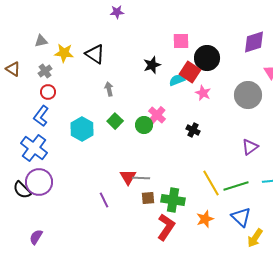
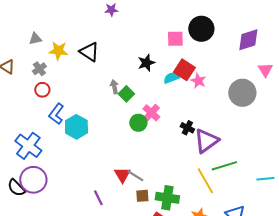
black circle: (207, 58) -> (201, 29), moved
gray arrow: (109, 89) -> (114, 87), moved
pink star: (203, 93) -> (198, 81), moved
blue L-shape: (41, 116) -> (56, 114), moved
green square: (115, 121) -> (126, 94), moved
purple triangle: (250, 147) -> (206, 141), moved, size x1.5
gray line: (141, 178) -> (135, 176), turned 30
green line: (236, 186) -> (224, 166), moved

